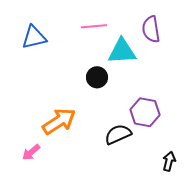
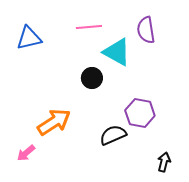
cyan triangle: (122, 51) -> (117, 52), turned 32

